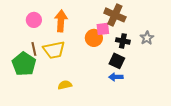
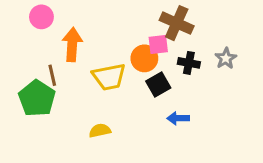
pink circle: (34, 20) -> (41, 17), moved
orange arrow: (61, 21) -> (72, 45), moved
yellow trapezoid: (54, 50) -> (109, 77), moved
black square: (117, 61) -> (158, 84), moved, turned 35

